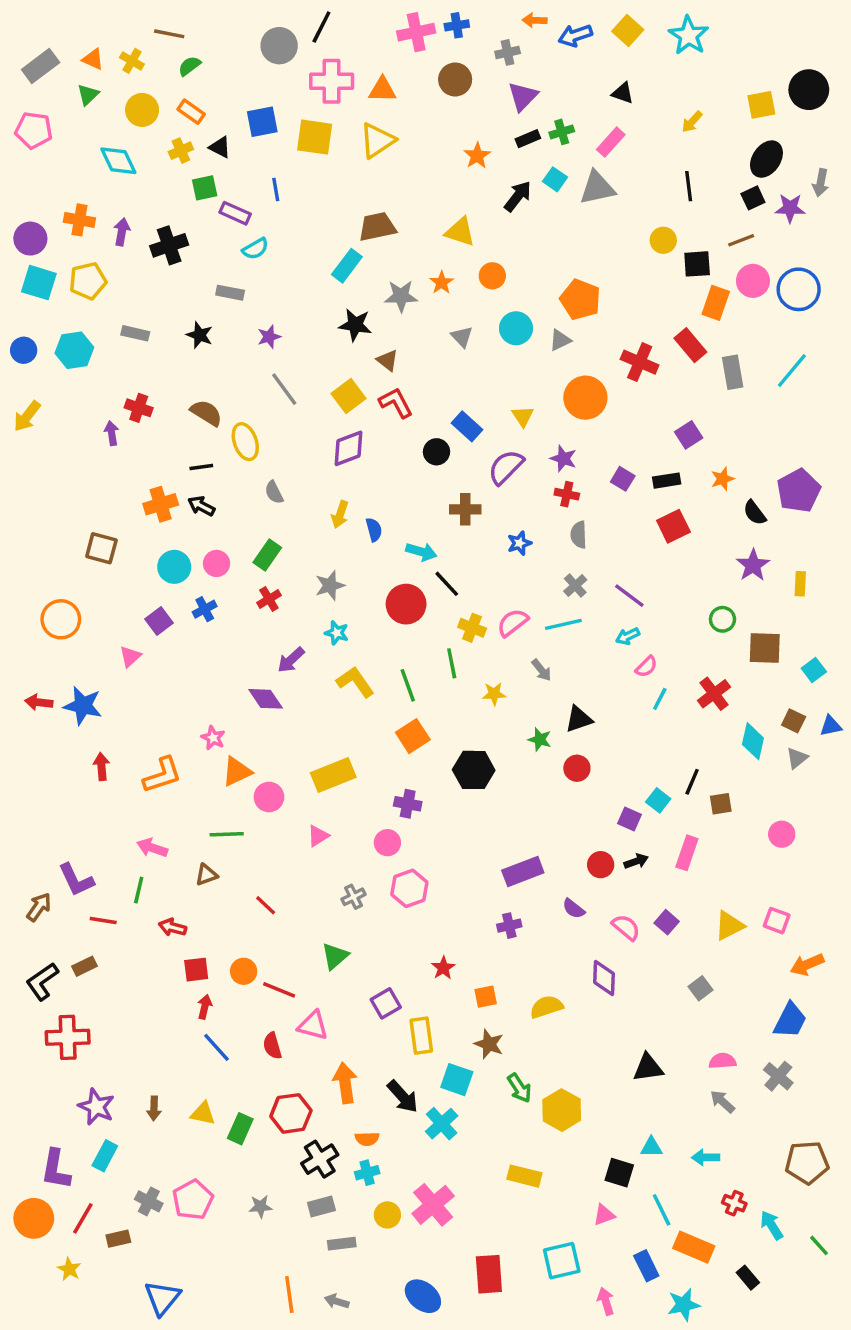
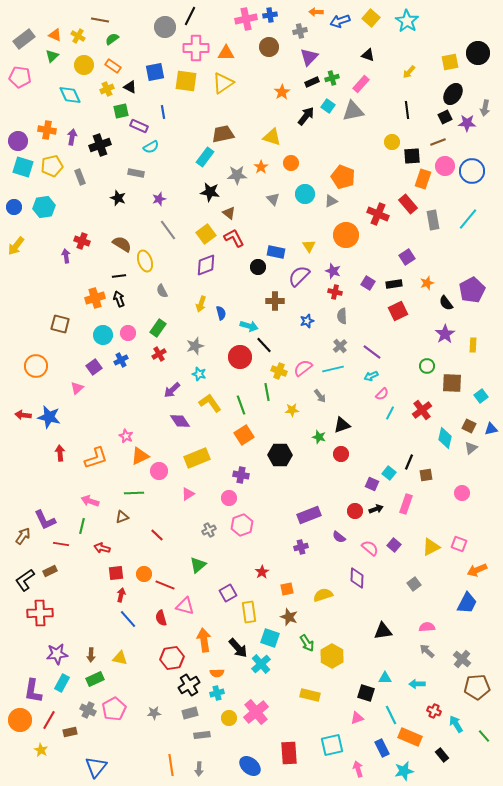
gray rectangle: (135, 333) -> (80, 177), moved, turned 56
blue rectangle: (467, 426) -> (276, 252), turned -30
black arrow: (201, 506) -> (119, 299), turned 42
purple diamond: (266, 699) -> (180, 421), moved
gray cross: (778, 1076) -> (462, 659), moved
purple star: (96, 1107) -> (57, 654), turned -30
green rectangle: (240, 1129) -> (95, 679), moved, turned 42
gray arrow: (337, 1301) -> (199, 769), turned -104

